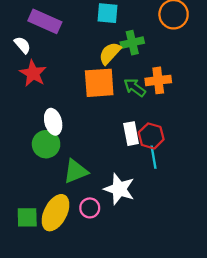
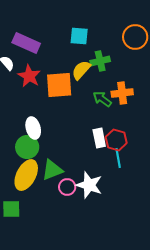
red star: (33, 73) -> (29, 76), moved
orange square: (99, 83) -> (59, 85), moved
pink circle: (90, 208) -> (67, 187), moved
yellow ellipse: (56, 213) -> (26, 175), moved

